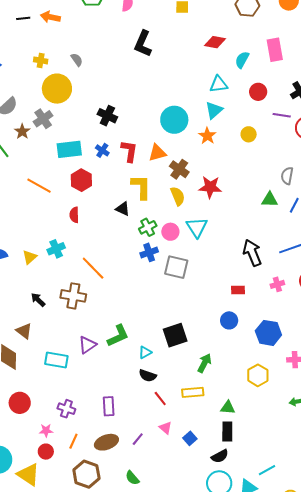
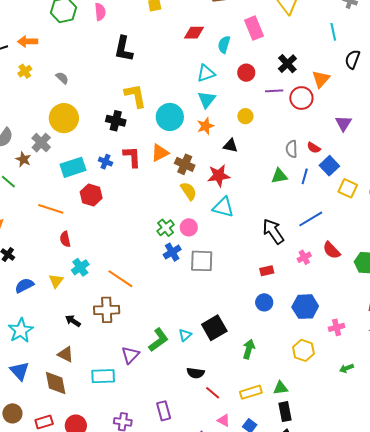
yellow cross: (41, 60) -> (25, 71), moved, turned -32
yellow circle: (57, 89) -> (64, 118), moved
black cross: (107, 116) -> (116, 121), moved
orange star: (207, 136) -> (205, 126), turned 30
yellow L-shape: (141, 187) -> (135, 96), moved
black triangle: (123, 209) -> (231, 146), moved
red semicircle: (74, 215) -> (65, 239), moved
cyan triangle: (197, 227) -> (223, 207), moved, turned -30
cyan triangle: (145, 352) -> (185, 335), moved
yellow rectangle: (193, 392) -> (251, 392), moved

